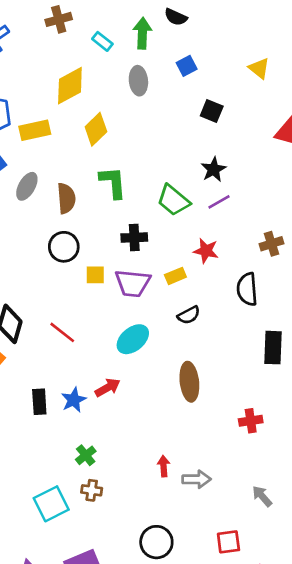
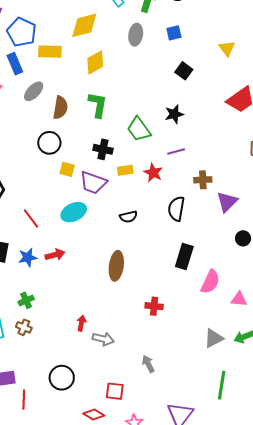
purple line: (219, 202) -> (176, 151), moved
yellow rectangle: (175, 276) -> (125, 170), moved
red line: (62, 332) -> (31, 219), moved
cyan ellipse: (133, 339) -> (74, 212), moved

